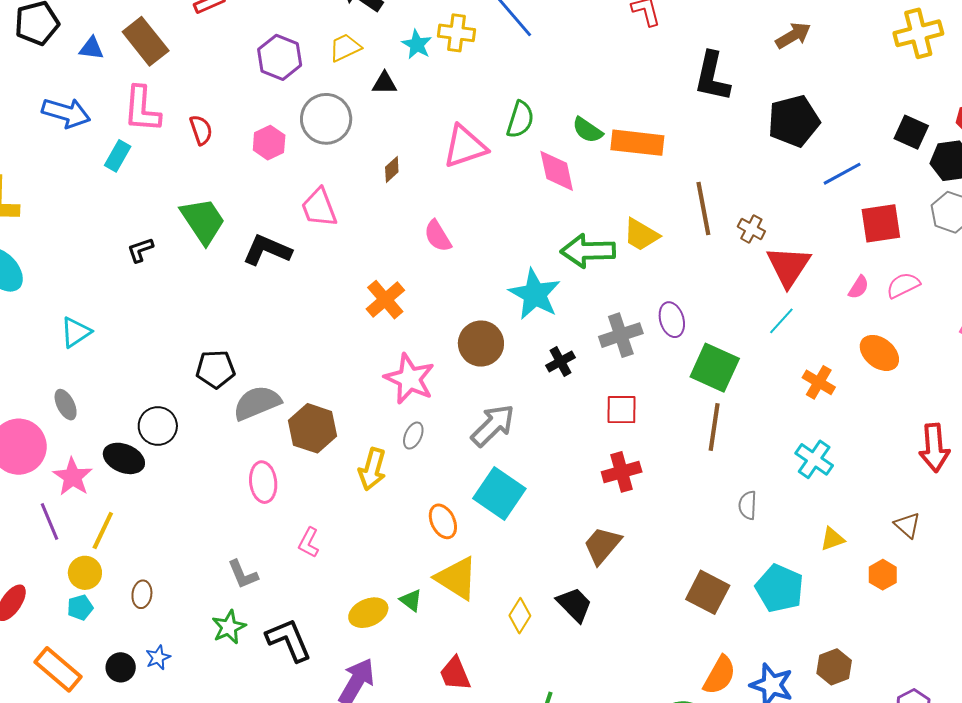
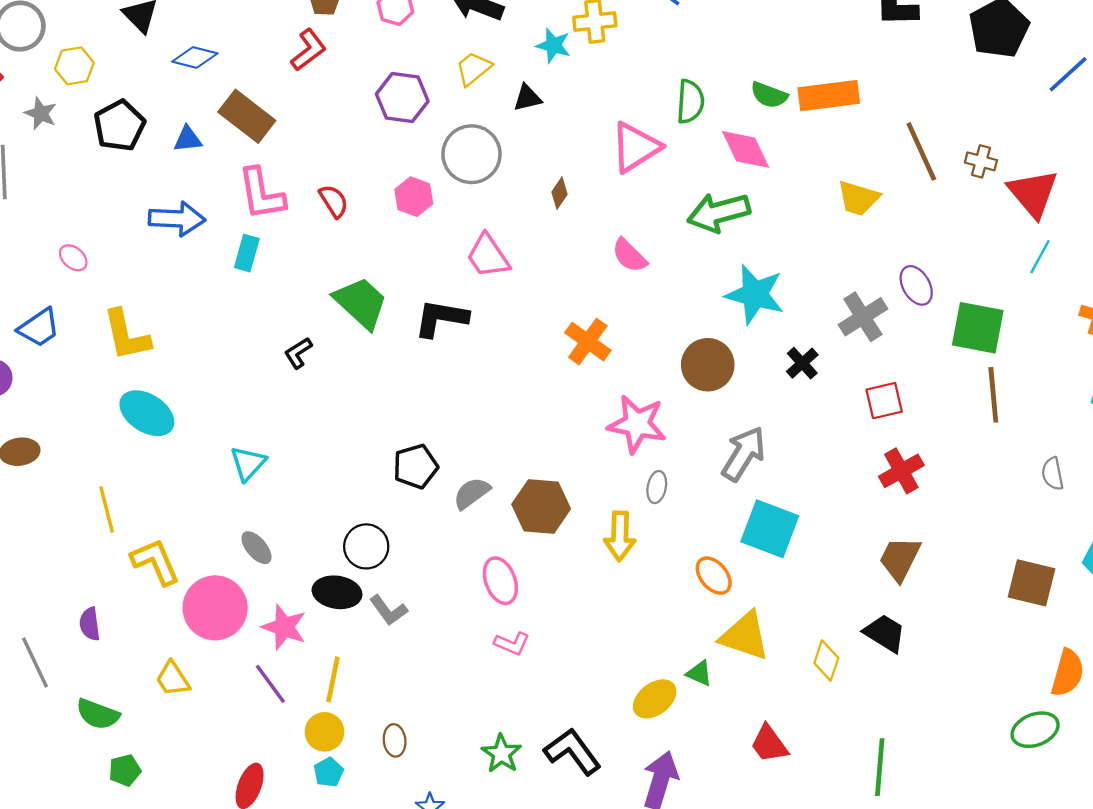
green arrow: (588, 251) -> (719, 213), moved
gray semicircle: (257, 403) -> (472, 493), size x0.7
pink L-shape: (309, 543) -> (512, 644), moved, turned -80
gray L-shape: (243, 574) -> (388, 610), moved

